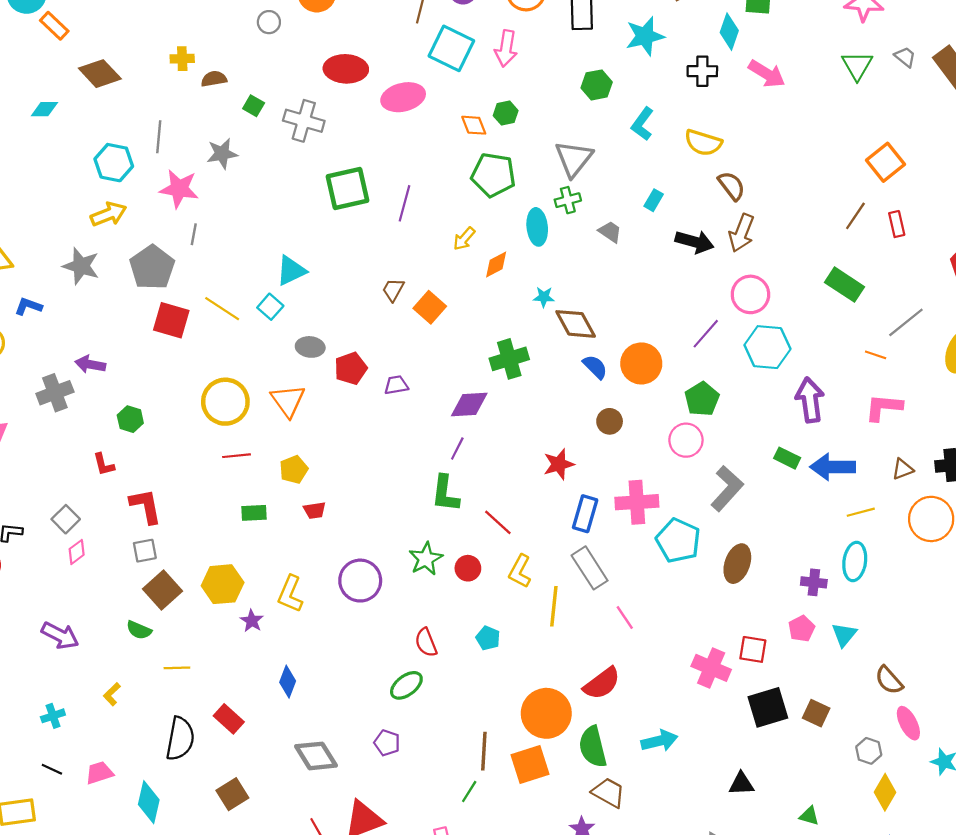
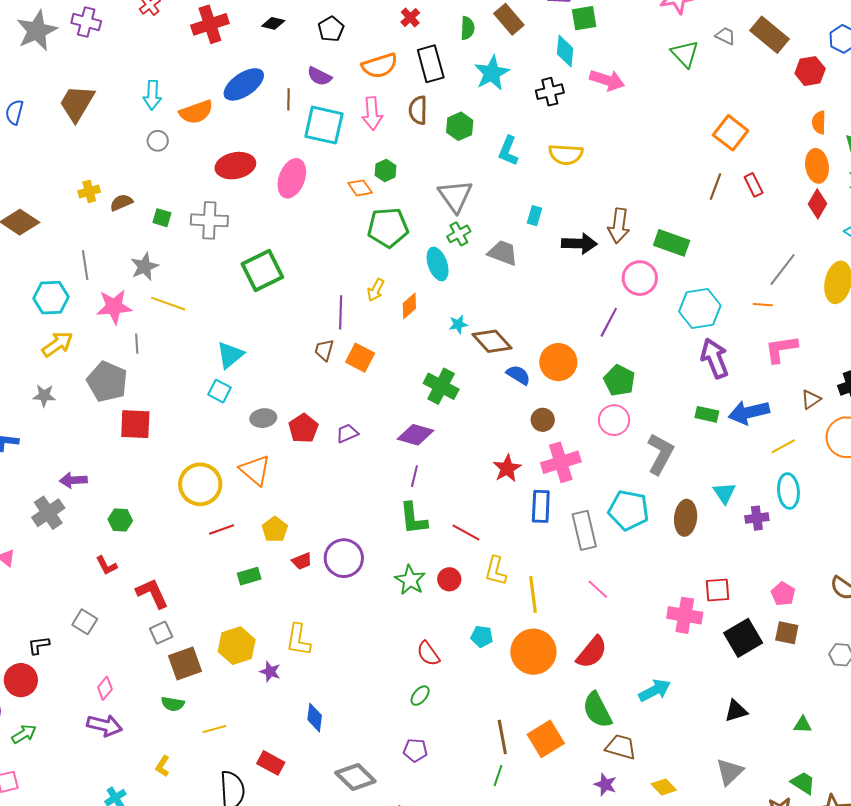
pink ellipse: (403, 97) -> (292, 178), turned -42
brown semicircle: (732, 186) -> (418, 110), moved, turned -128
purple line: (405, 203) -> (341, 312), moved
gray trapezoid: (610, 232) -> (503, 253), size x1.4
gray star: (81, 266) -> (44, 396), size x0.7
green rectangle: (844, 285) -> (672, 243), moved
yellow line: (222, 309) -> (168, 304), moved
cyan hexagon: (767, 347) -> (700, 309), moved
green cross: (509, 359) -> (441, 386), turned -32
purple diamond: (469, 404) -> (416, 435), turned 33
pink cross: (637, 502) -> (561, 462), moved
pink diamond: (77, 552) -> (105, 688), moved
gray rectangle: (590, 568) -> (584, 530), moved, turned 33
purple circle: (360, 581) -> (344, 558), moved
brown square: (163, 590) -> (185, 664), turned 36
pink pentagon: (802, 629) -> (783, 594), moved
cyan triangle: (844, 635) -> (724, 493), moved
green ellipse: (406, 685) -> (420, 696), size x0.7
orange circle: (546, 713) -> (533, 652), moved

